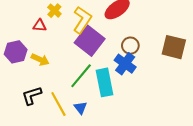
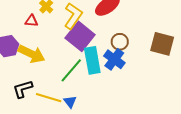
yellow arrow: (40, 60) -> (31, 54), size x1.5
cyan rectangle: (104, 82) -> (92, 60), moved
yellow line: (58, 104) -> (49, 98), turned -45

